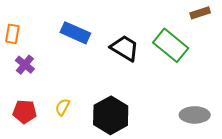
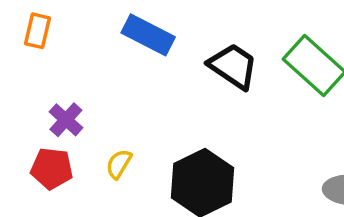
purple cross: (25, 65) -> (66, 120), moved

